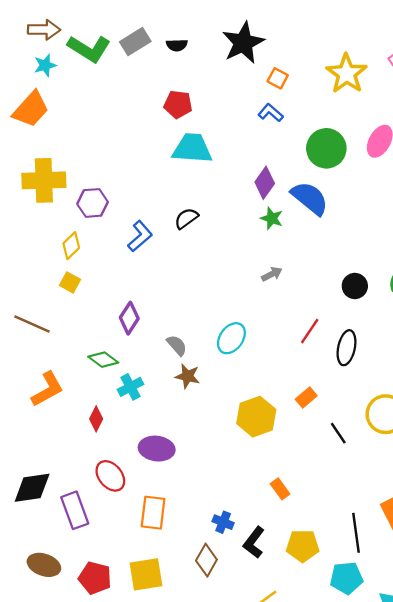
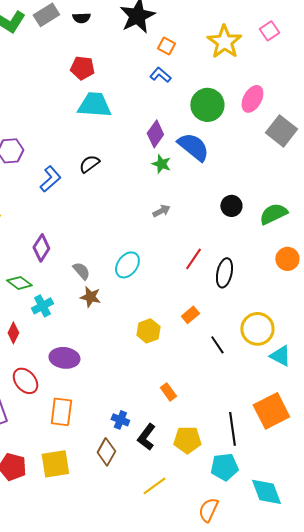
black circle: (355, 286) -> (231, 206), moved
yellow hexagon: (256, 417) -> (148, 331), size x0.7

